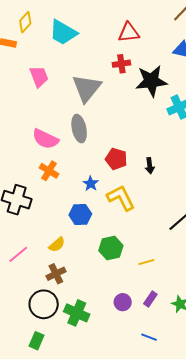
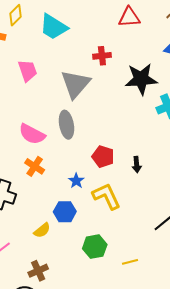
red triangle: (129, 32) -> (129, 17), moved
red cross: (121, 64) -> (102, 56), moved
yellow semicircle: (57, 245) -> (42, 230), moved

